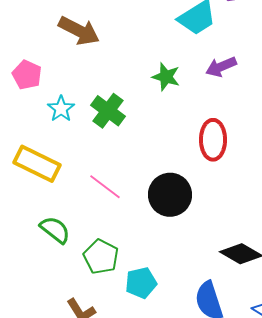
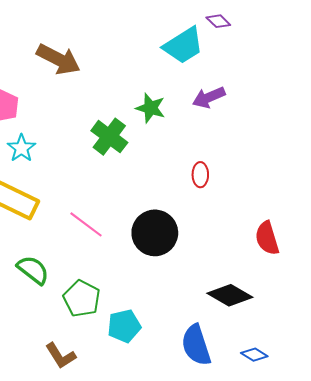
cyan star: (61, 109) -> (21, 148), moved
green cross: (108, 111) -> (109, 137), moved
red ellipse: (213, 140) -> (200, 175), size x0.6

